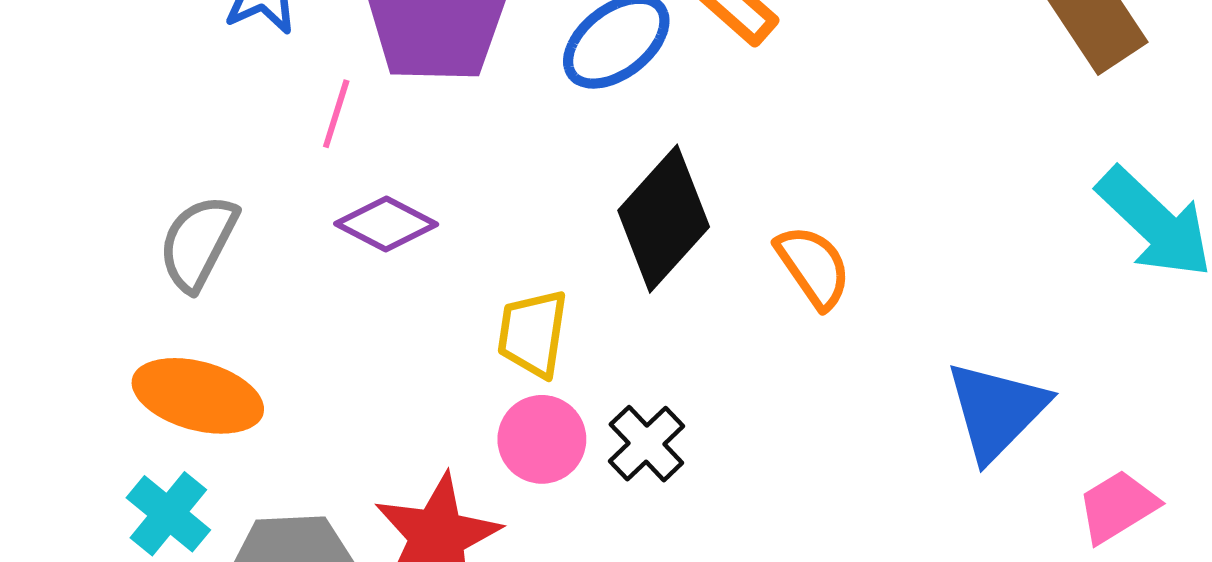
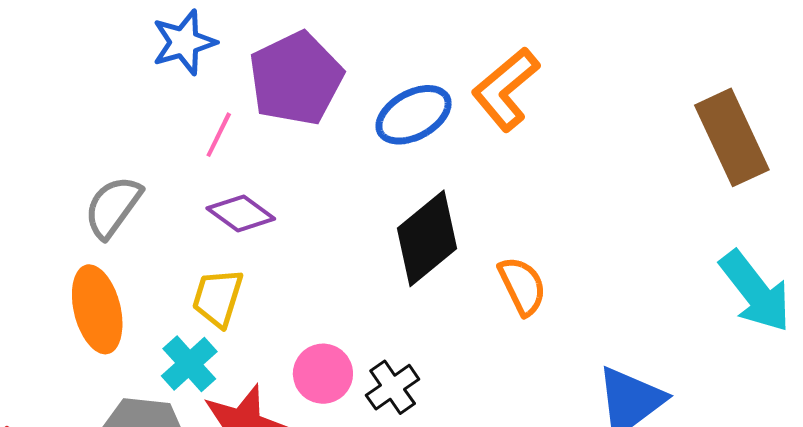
yellow trapezoid: (533, 333) -> (218, 298), moved
orange ellipse: (198, 396) -> (97, 309), turned 52
cyan cross: (168, 514) -> (189, 364), moved

